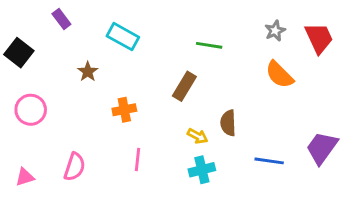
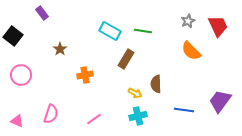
cyan rectangle: (123, 37) -> (110, 31), moved
pink line: (137, 159) -> (94, 119), moved, turned 49
pink triangle: (25, 177) -> (17, 121), turned 40

